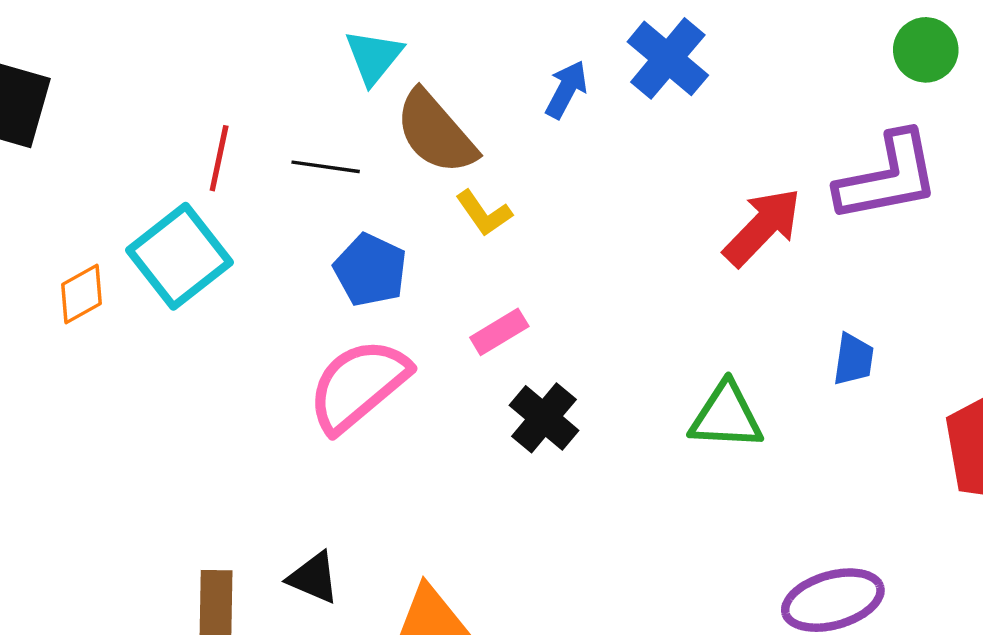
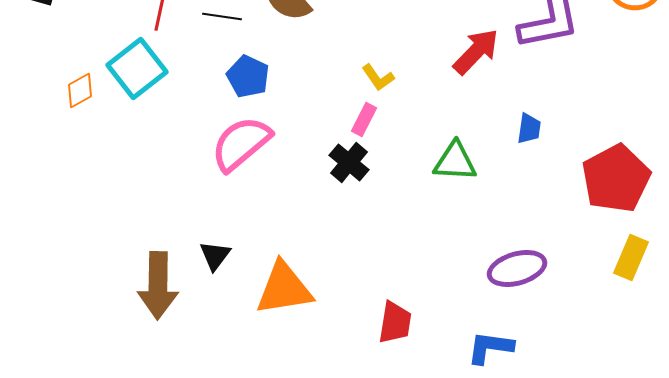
yellow L-shape: (484, 213) -> (378, 77), moved
pink rectangle: (499, 332) -> (364, 119), moved, turned -32
black triangle: (314, 578) -> (215, 255), turned 44

